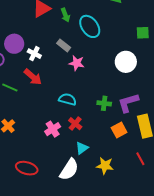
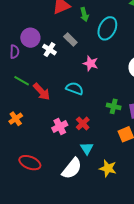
cyan ellipse: (90, 26) -> (107, 28), turned 55
gray rectangle: (64, 45) -> (70, 39), moved
red arrow: (33, 77) -> (42, 92), moved
cyan semicircle: (67, 99) -> (75, 88), moved
cyan triangle: (82, 148) -> (87, 148), turned -32

